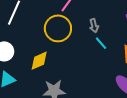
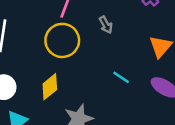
cyan line: (101, 43) -> (121, 77), moved

